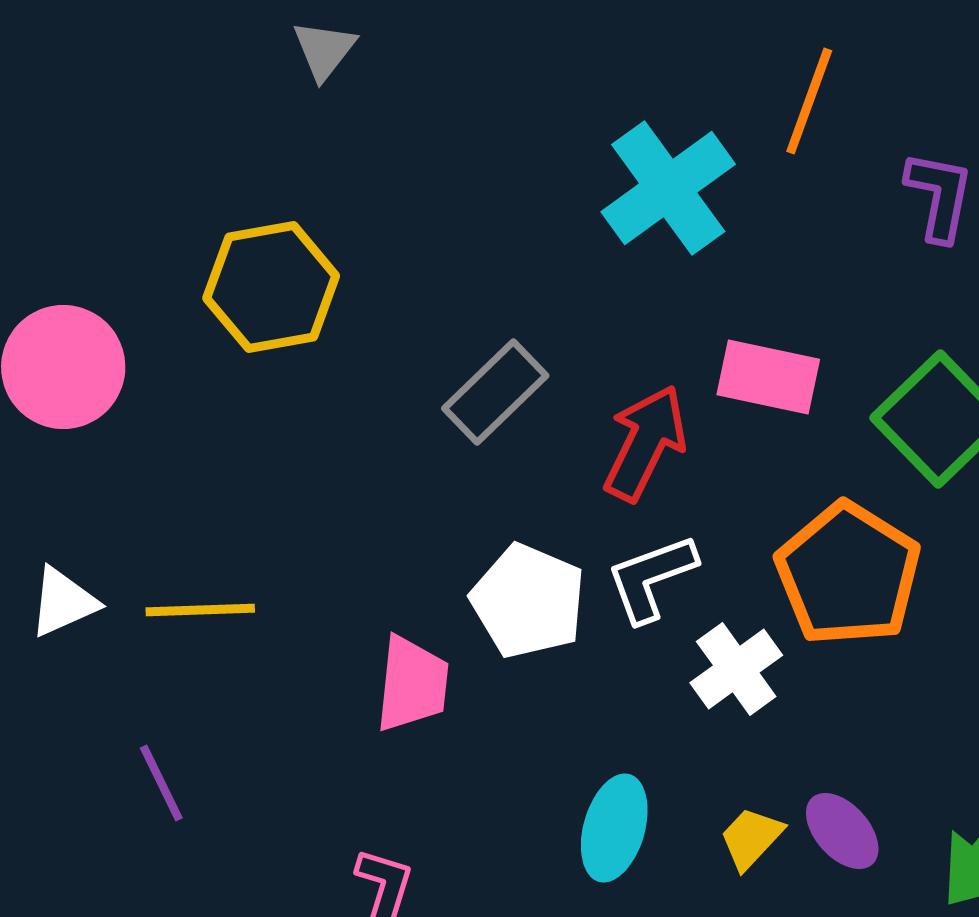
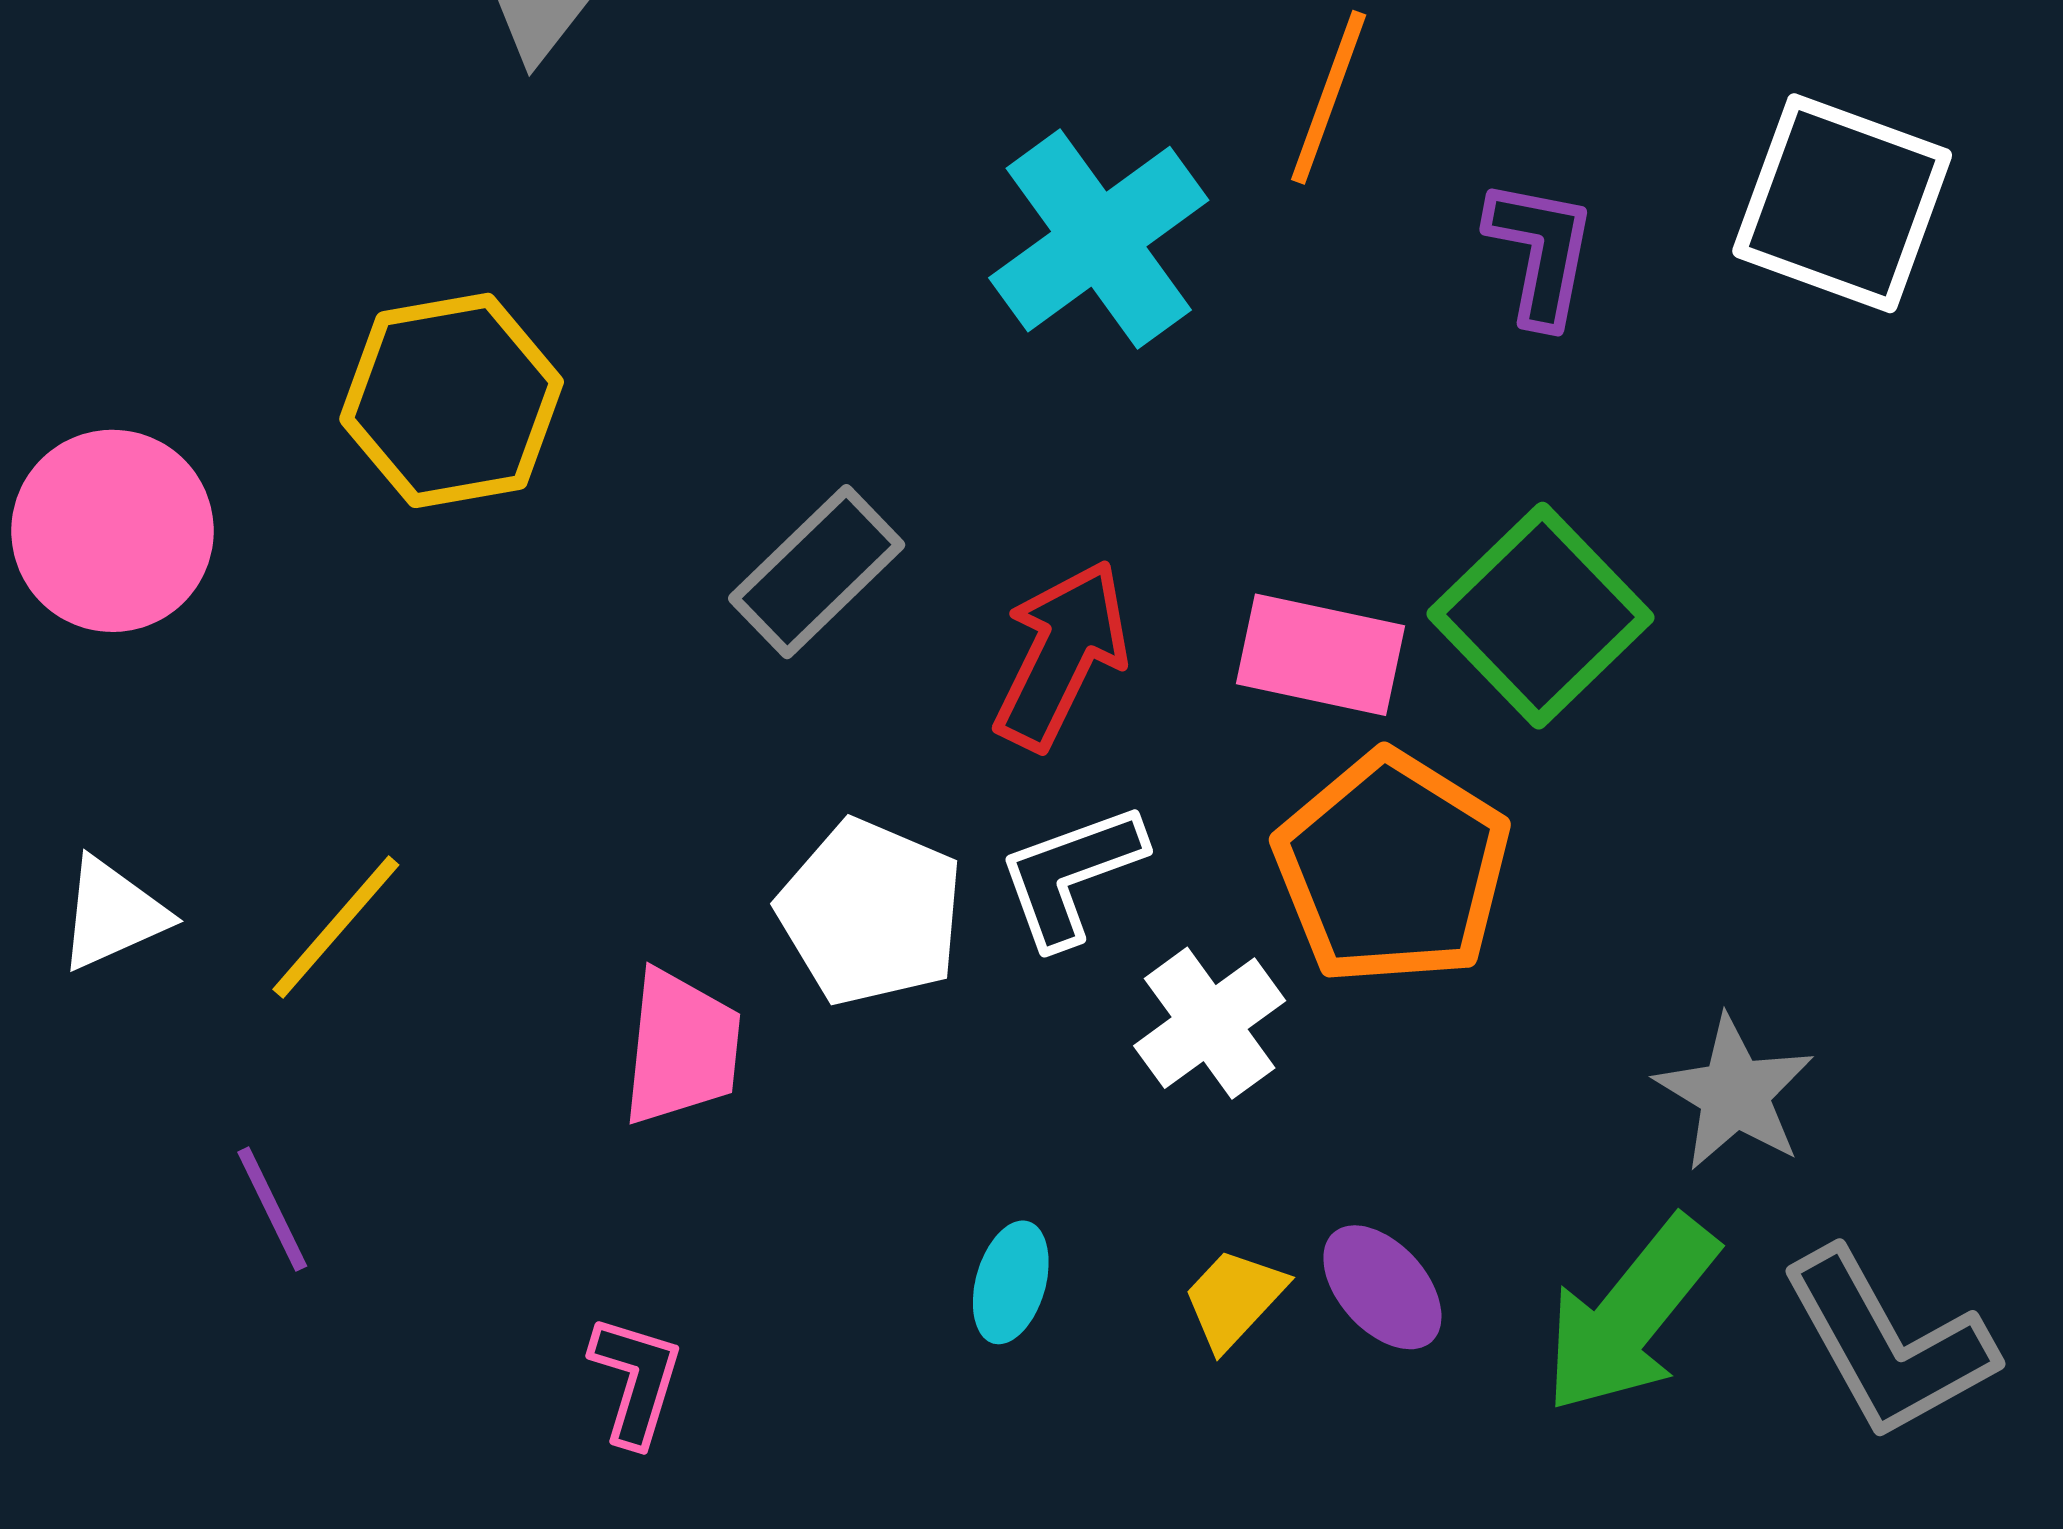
pink rectangle: (768, 377) -> (1320, 655), moved
yellow line: (200, 610) -> (336, 927), turned -47
cyan ellipse: (614, 828) -> (1011, 1282), size x0.7

